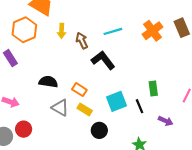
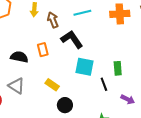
orange cross: (153, 31) -> (120, 14), turned 30
orange rectangle: (79, 90) -> (43, 50), moved, turned 40
cyan square: (117, 101) -> (85, 67), moved, turned 30
gray triangle: (60, 108) -> (16, 86), moved

